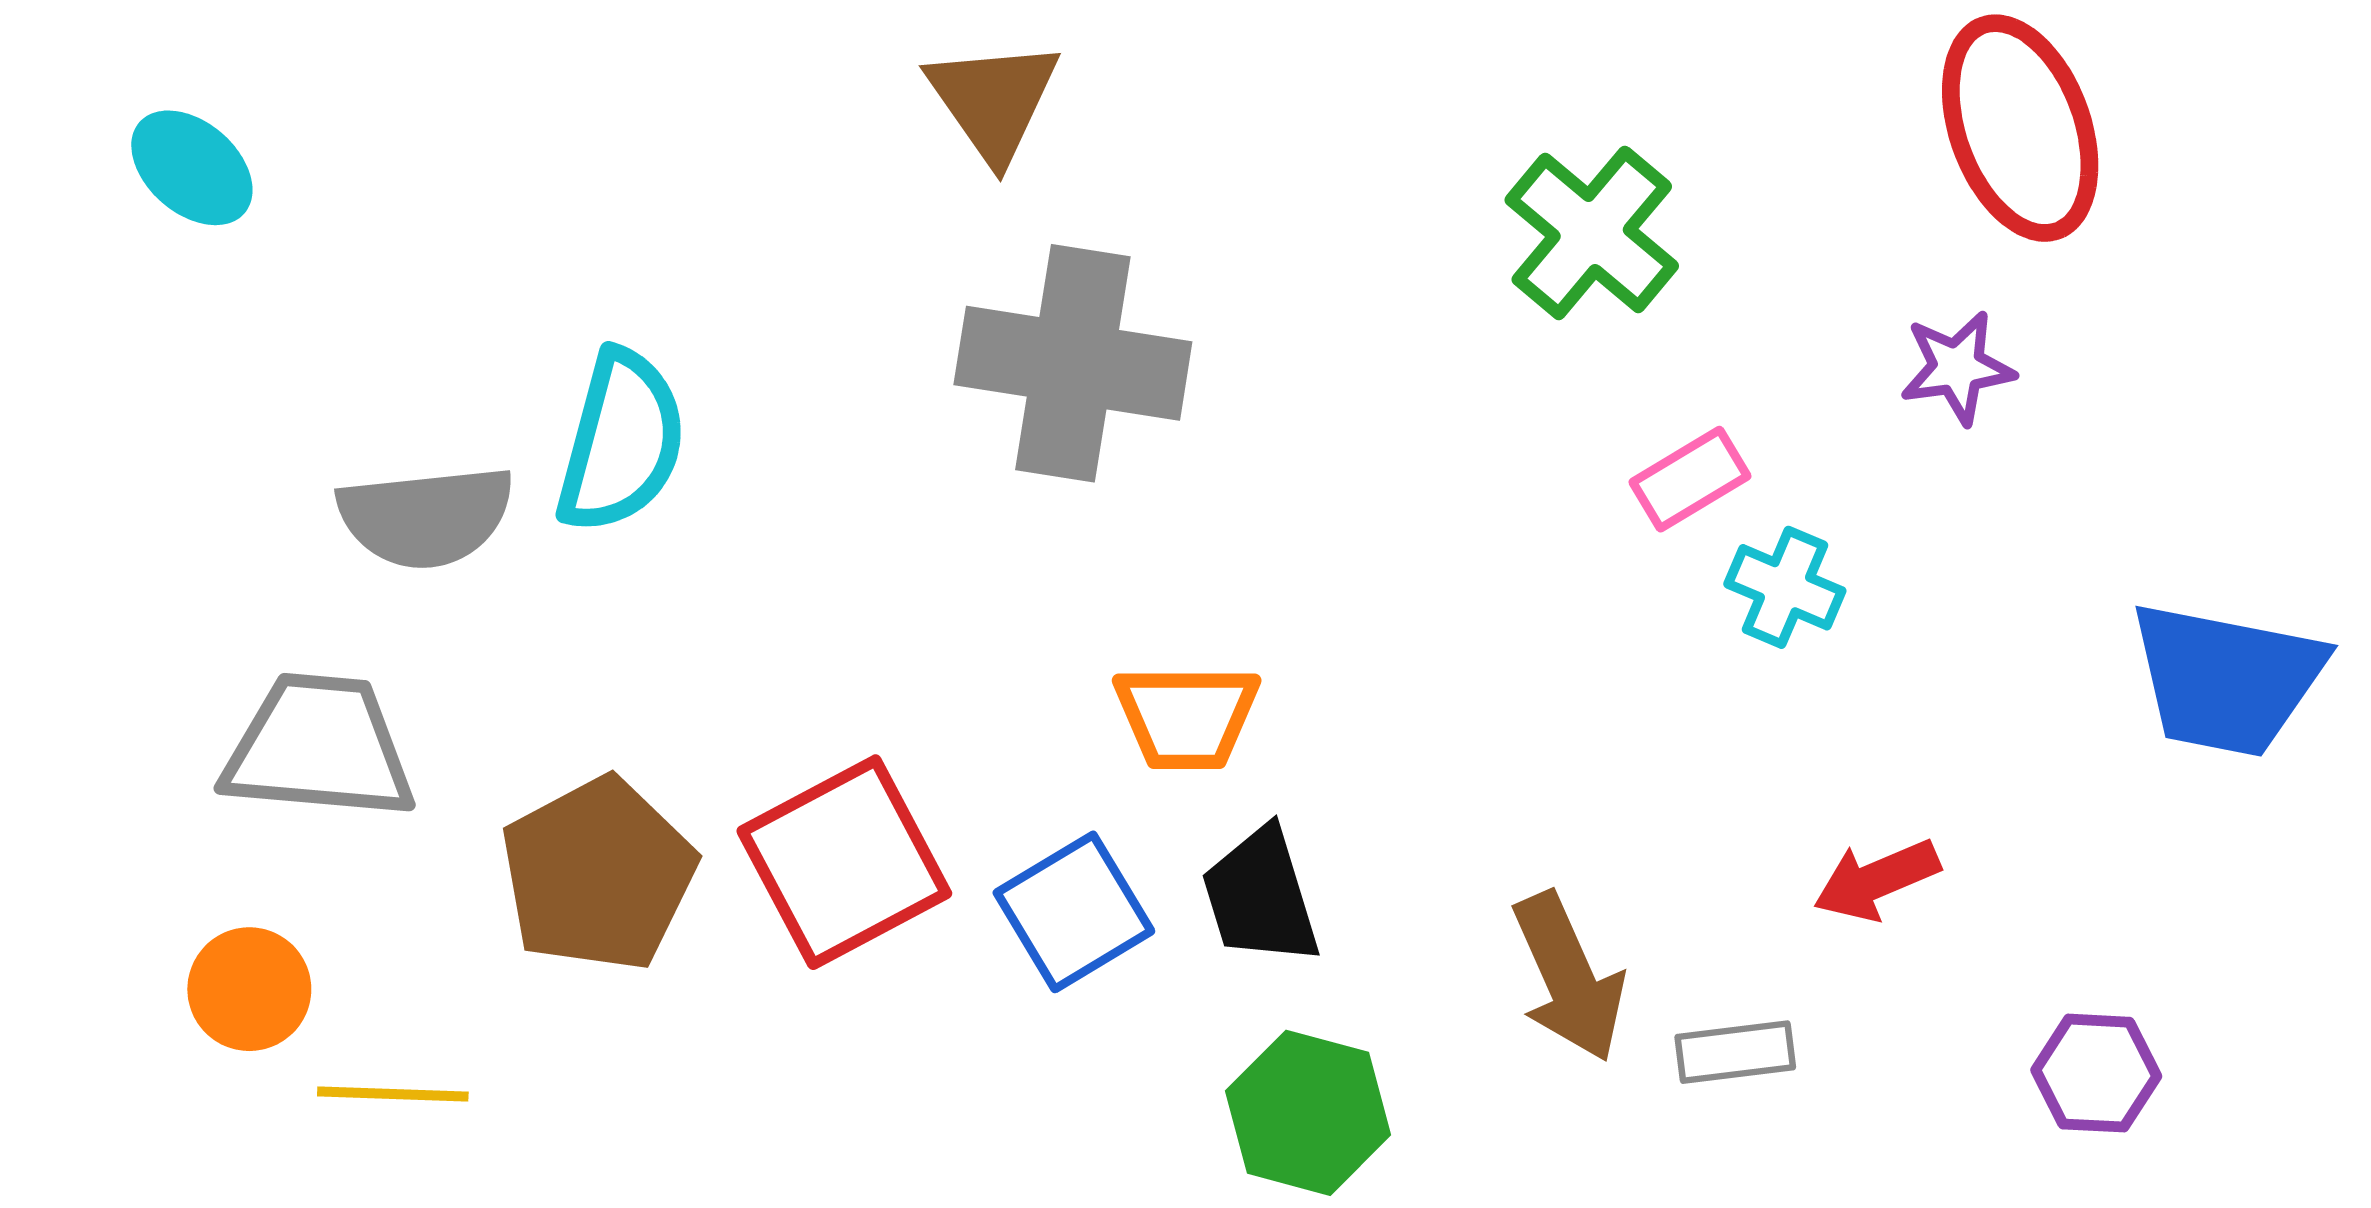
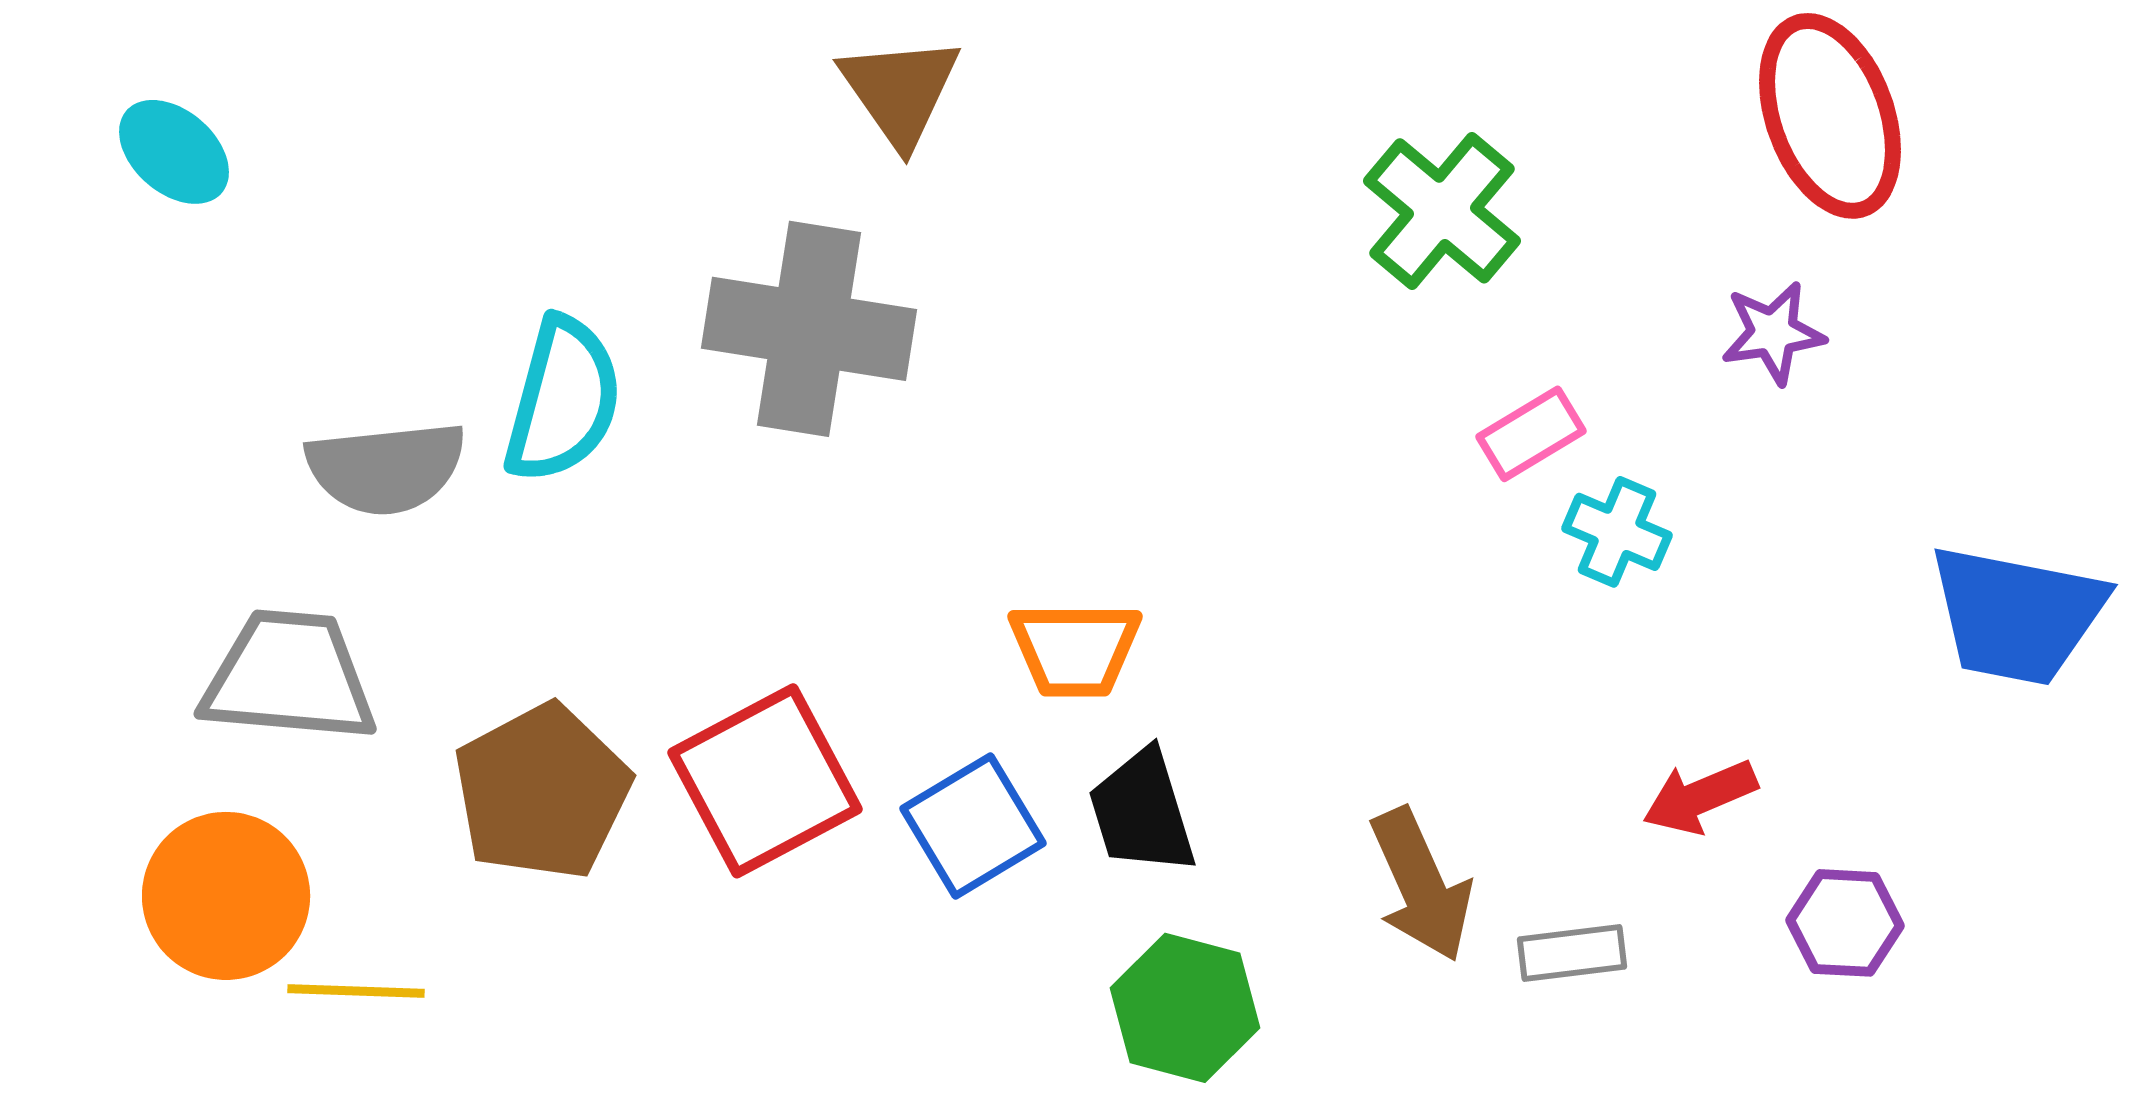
gray cross: (1073, 363) -> (809, 329), moved
orange circle: (249, 989) -> (226, 896), size x1.5
purple hexagon: (2096, 1073) -> (1845, 923), moved

